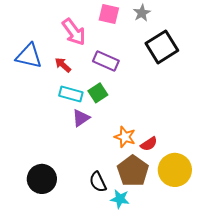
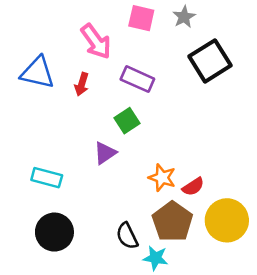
red arrow: (63, 65) -> (82, 84), turned -114
cyan rectangle: (71, 94) -> (47, 178), moved

